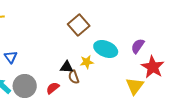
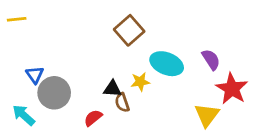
purple semicircle: (138, 46) -> (211, 60), turned 112
gray circle: (25, 86) -> (54, 93), moved

